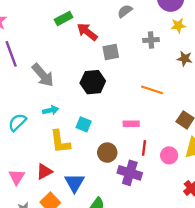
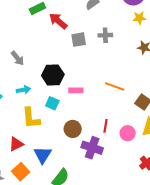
gray cross: (151, 40) -> (105, 35), moved
gray arrow: (43, 75) -> (17, 58), size x0.7
black hexagon: (93, 82) -> (53, 75), moved
orange line: (152, 90) -> (115, 86), moved
pink rectangle: (131, 124) -> (76, 90), moved

